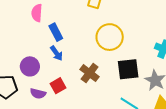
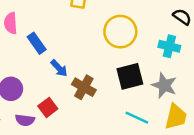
yellow circle: (110, 37) -> (120, 32), moved
blue arrow: (56, 53) -> (59, 68), moved

